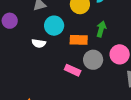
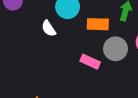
white semicircle: (39, 43) -> (49, 28), turned 48

